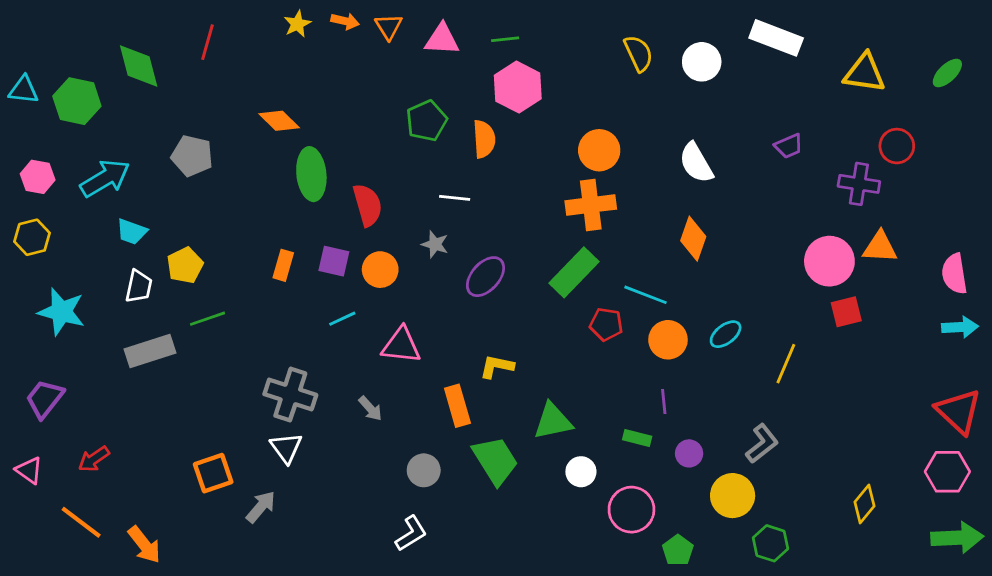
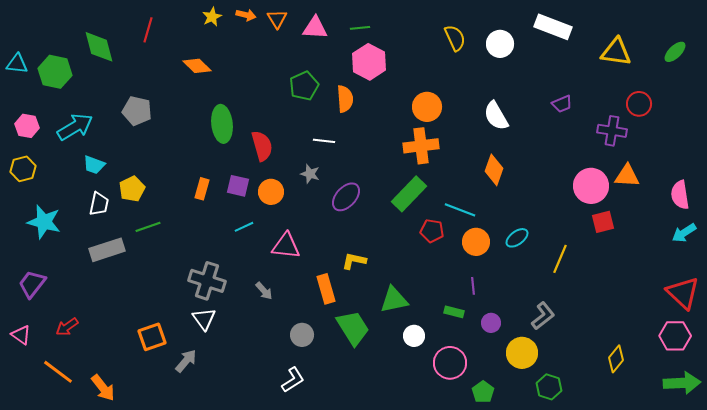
orange diamond: (279, 121) -> (197, 66), moved
cyan arrow: (960, 327) -> (684, 233), turned 150

